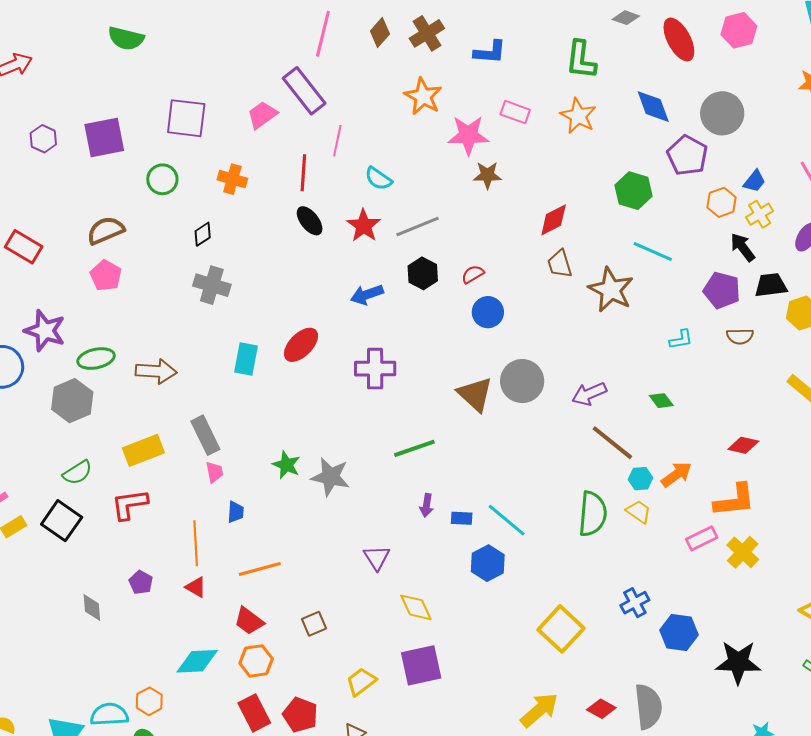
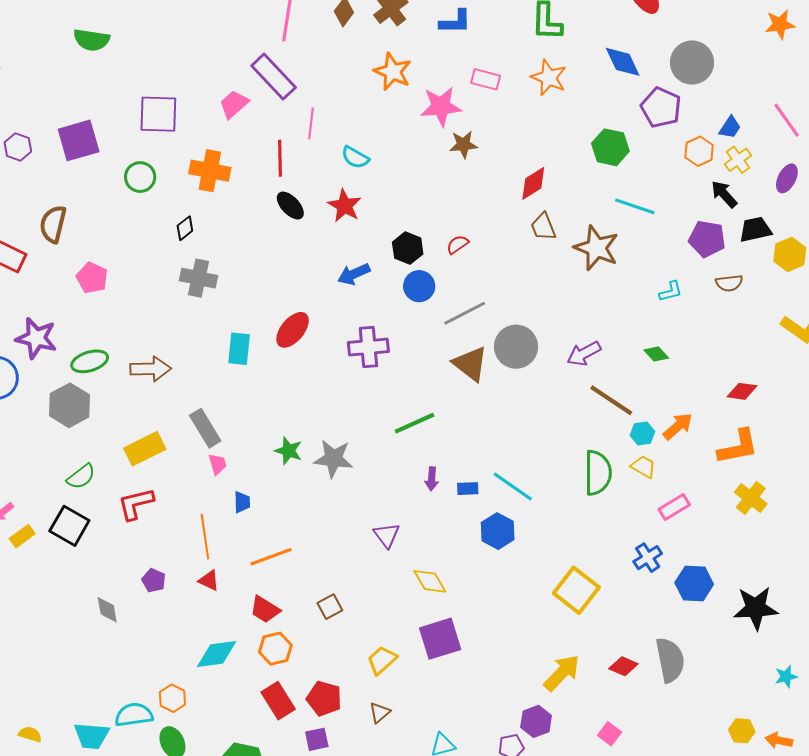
orange cross: (232, 179) -> (210, 171), size x1.4
gray line: (418, 226) -> (465, 313), moved
brown semicircle: (106, 230) -> (53, 224), moved, turned -48
blue circle: (488, 312) -> (419, 286), moved
pink rectangle: (702, 538) -> (674, 507), moved

